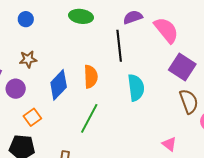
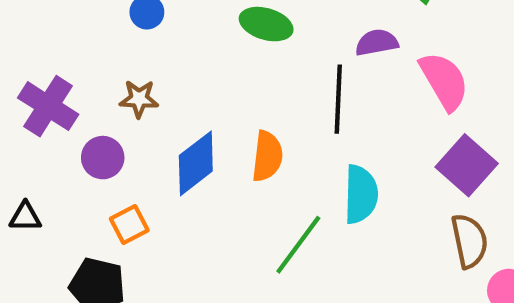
green line: (89, 118) -> (298, 245), moved

